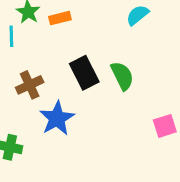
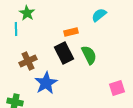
orange rectangle: (60, 18) -> (71, 32), moved

